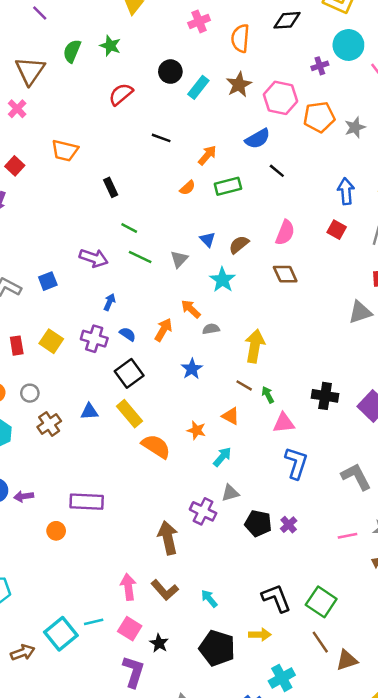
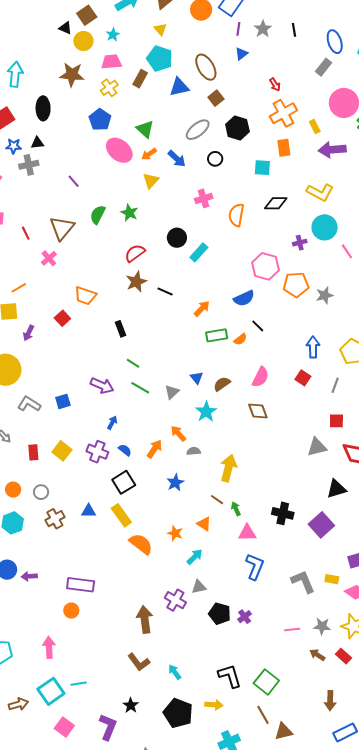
brown star: (239, 85) -> (136, 282), moved
red square: (15, 166) -> (62, 318), moved
orange semicircle: (187, 188) -> (240, 339), moved
orange circle: (56, 531) -> (71, 611), moved
pink arrow: (128, 587) -> (49, 647), moved
pink square: (130, 629) -> (64, 727), moved

